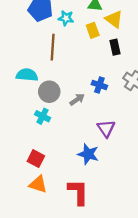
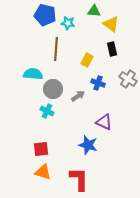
yellow rectangle: (93, 30) -> (87, 60), moved, turned 48
purple triangle: (106, 128) -> (104, 122), turned -30
red square: (36, 159) -> (41, 149), turned -35

